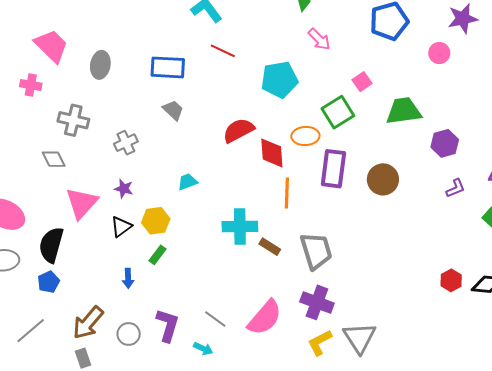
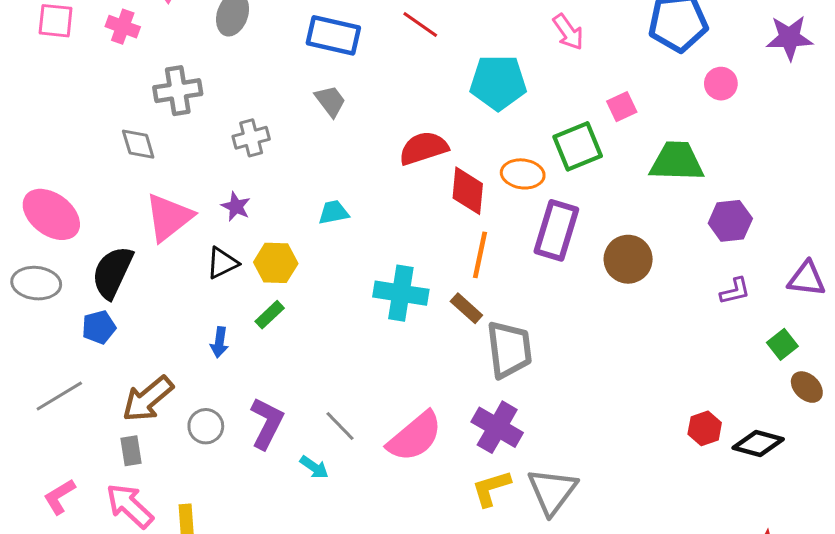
pink circle: (439, 53) -> (721, 84), moved
gray cross: (73, 120) -> (178, 91), turned -32
brown rectangle: (270, 247) -> (466, 308), moved

